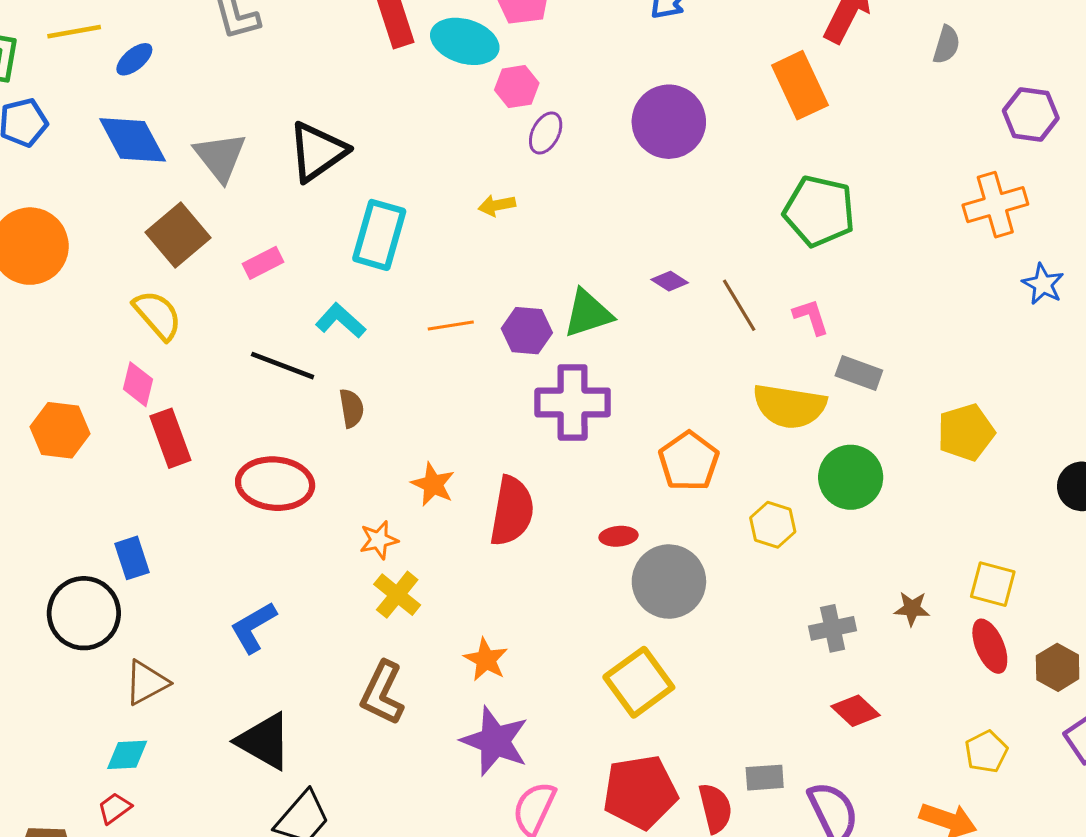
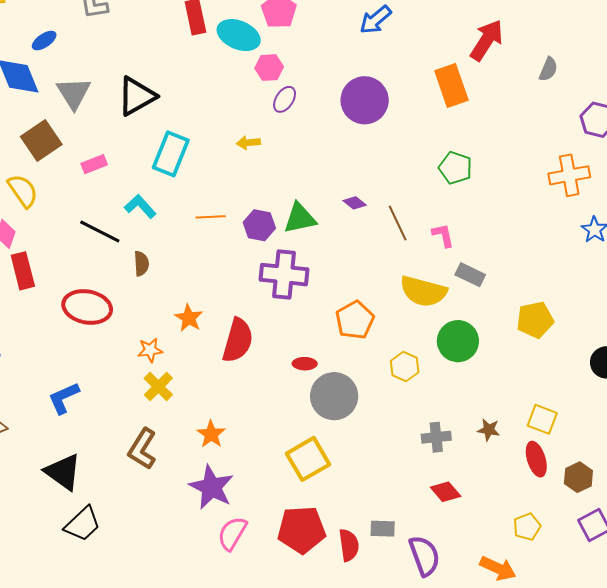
blue ellipse: (134, 59) -> (44, 41), moved
green pentagon: (819, 211) -> (455, 168), size x0.7

